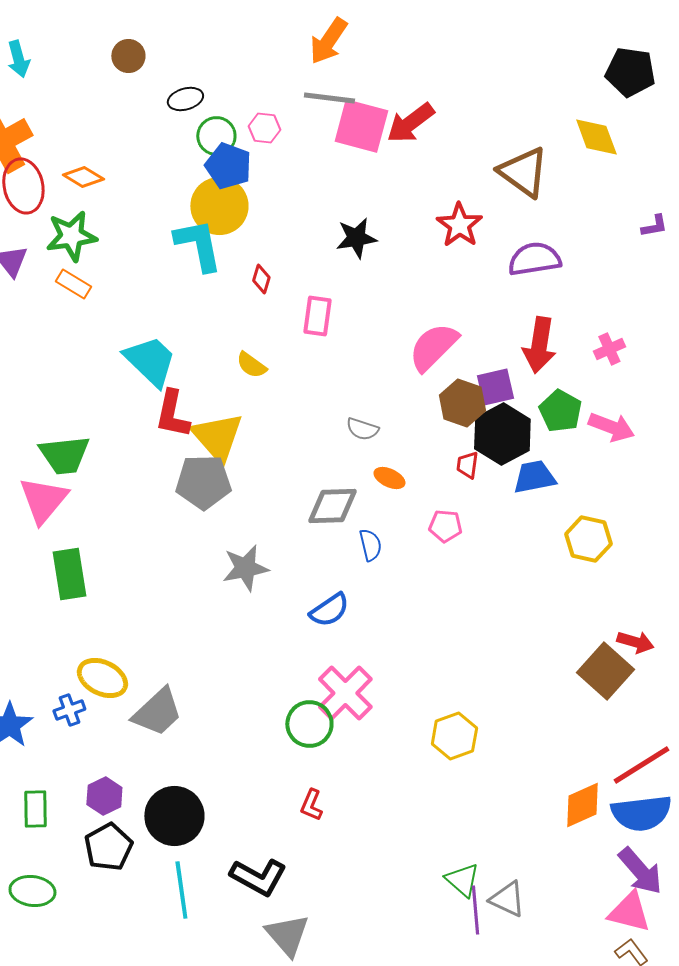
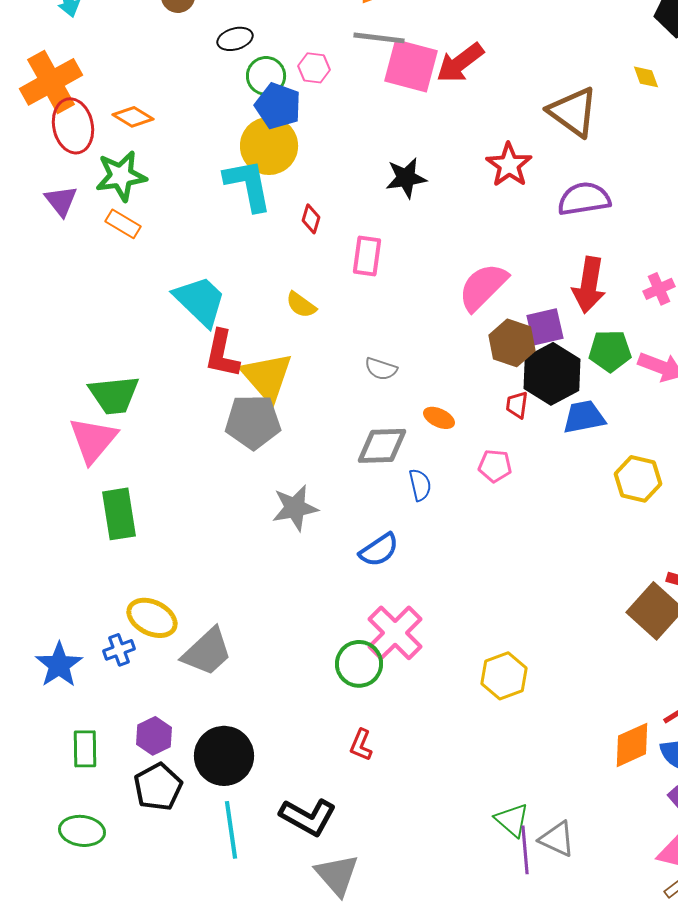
yellow diamond: (596, 137) -> (646, 77), size x0.6
green pentagon: (560, 411) -> (610, 351), turned -30
gray semicircle: (362, 429) -> (381, 369), moved

